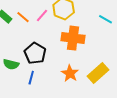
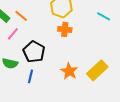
pink line: (42, 16) -> (13, 34), moved
orange cross: (73, 38) -> (65, 29), moved, size x0.6

